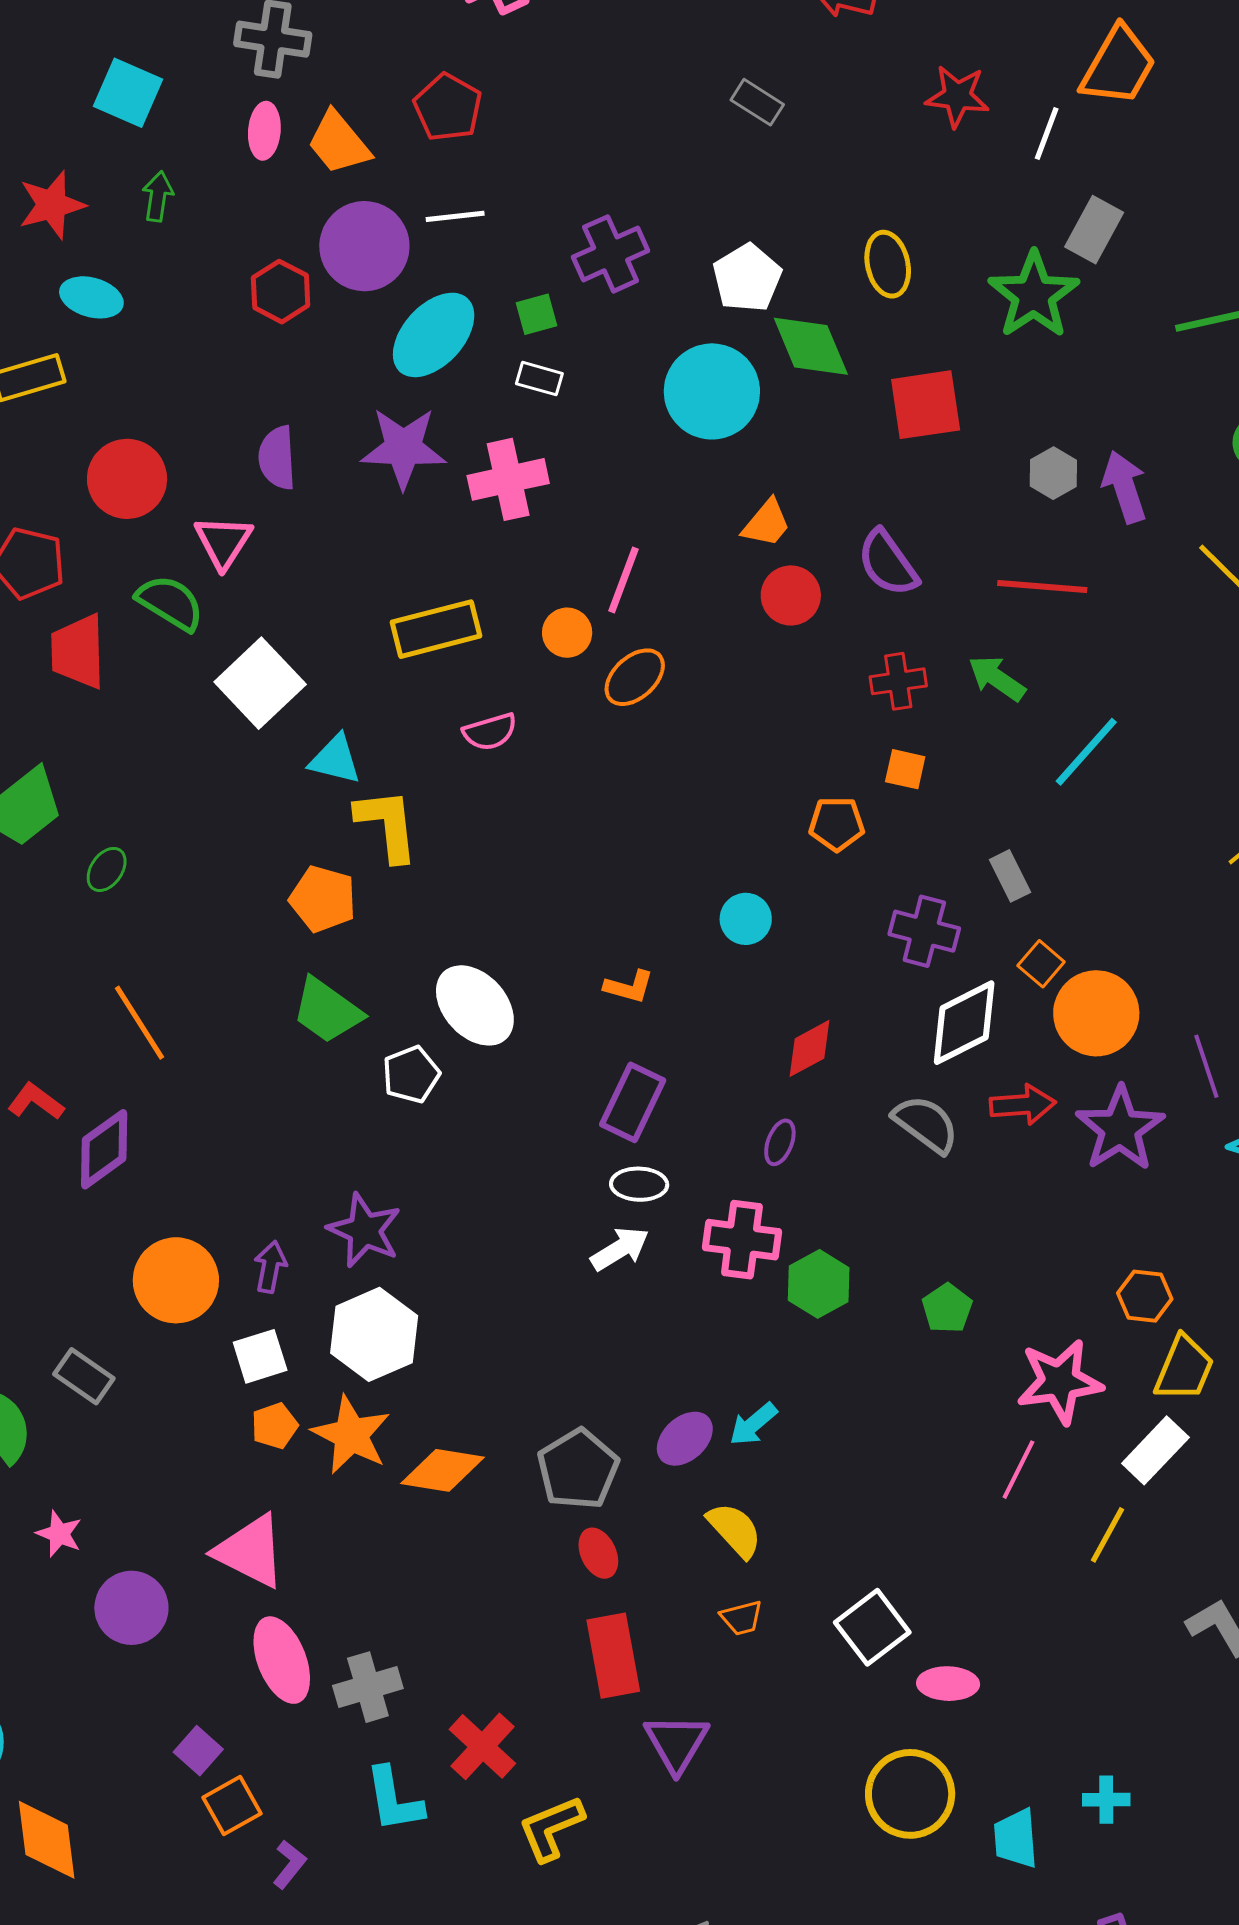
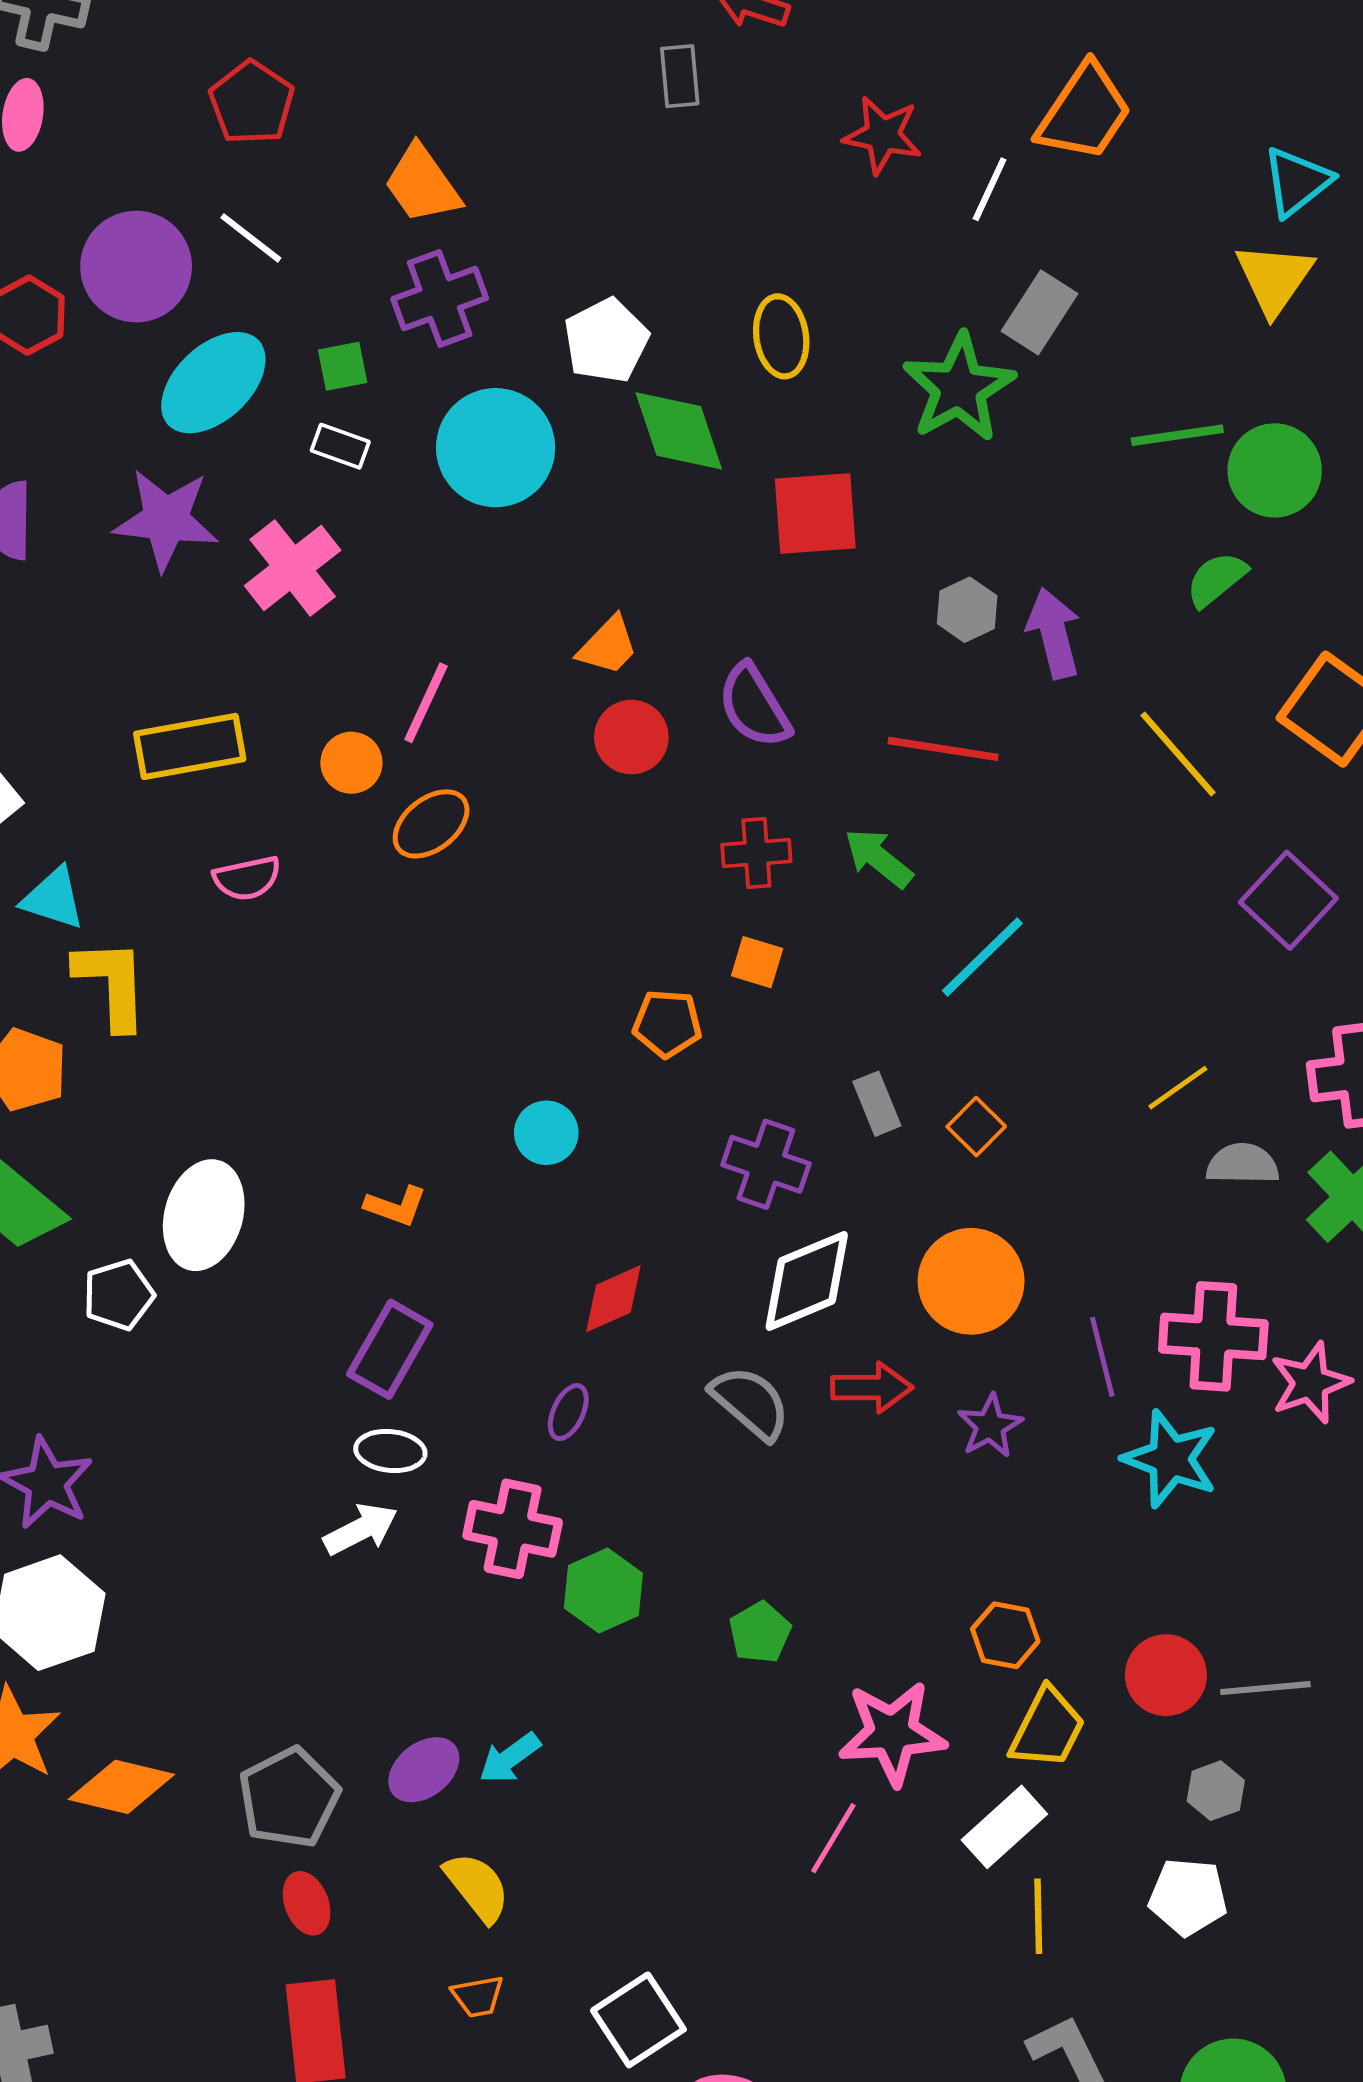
gray rectangle: (757, 102) -> (680, 76), moved, turned 48
orange trapezoid: (339, 143) -> (422, 184), moved
white line: (455, 216) -> (251, 238), turned 40
cyan circle: (712, 391) -> (496, 448), moved
pink cross: (508, 479) -> (293, 568), turned -30
orange square: (1041, 964) -> (976, 1127), moved
white ellipse: (475, 1005) -> (204, 1215), turned 54
purple star: (1120, 1129) -> (990, 1426), size x0.6
yellow line: (1107, 1535) -> (1038, 1916), moved, turned -34

